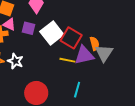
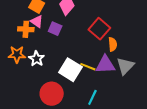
white square: (52, 33) -> (70, 70), moved, turned -30
red square: (71, 38) -> (99, 29), moved
orange semicircle: (94, 44) -> (113, 44), moved

